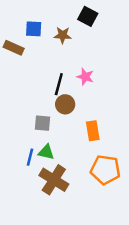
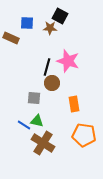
black square: (88, 16) -> (60, 16), moved
pink star: (85, 77) -> (68, 61), size x1.6
blue line: (30, 157) -> (24, 125), turned -72

